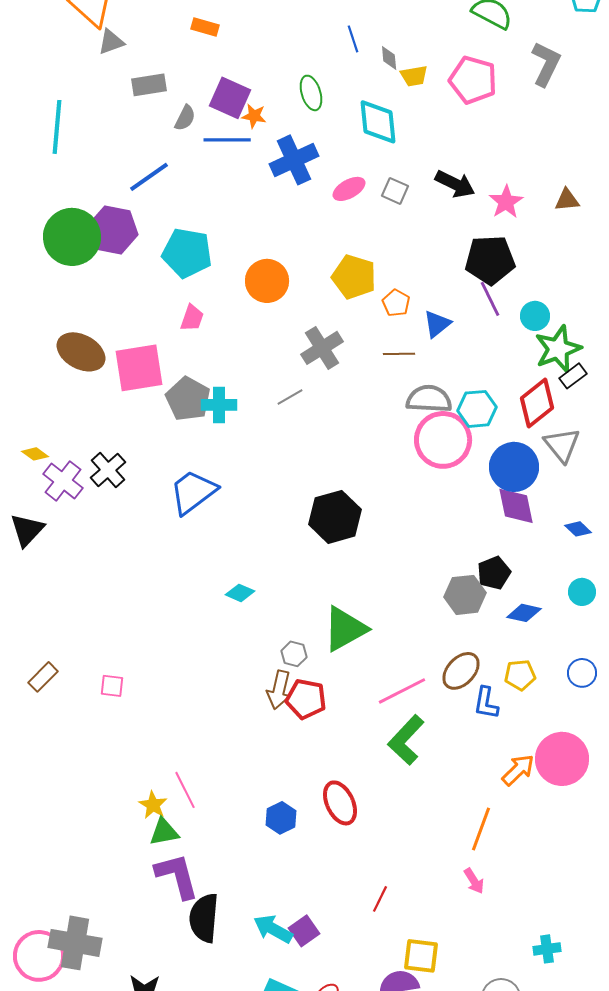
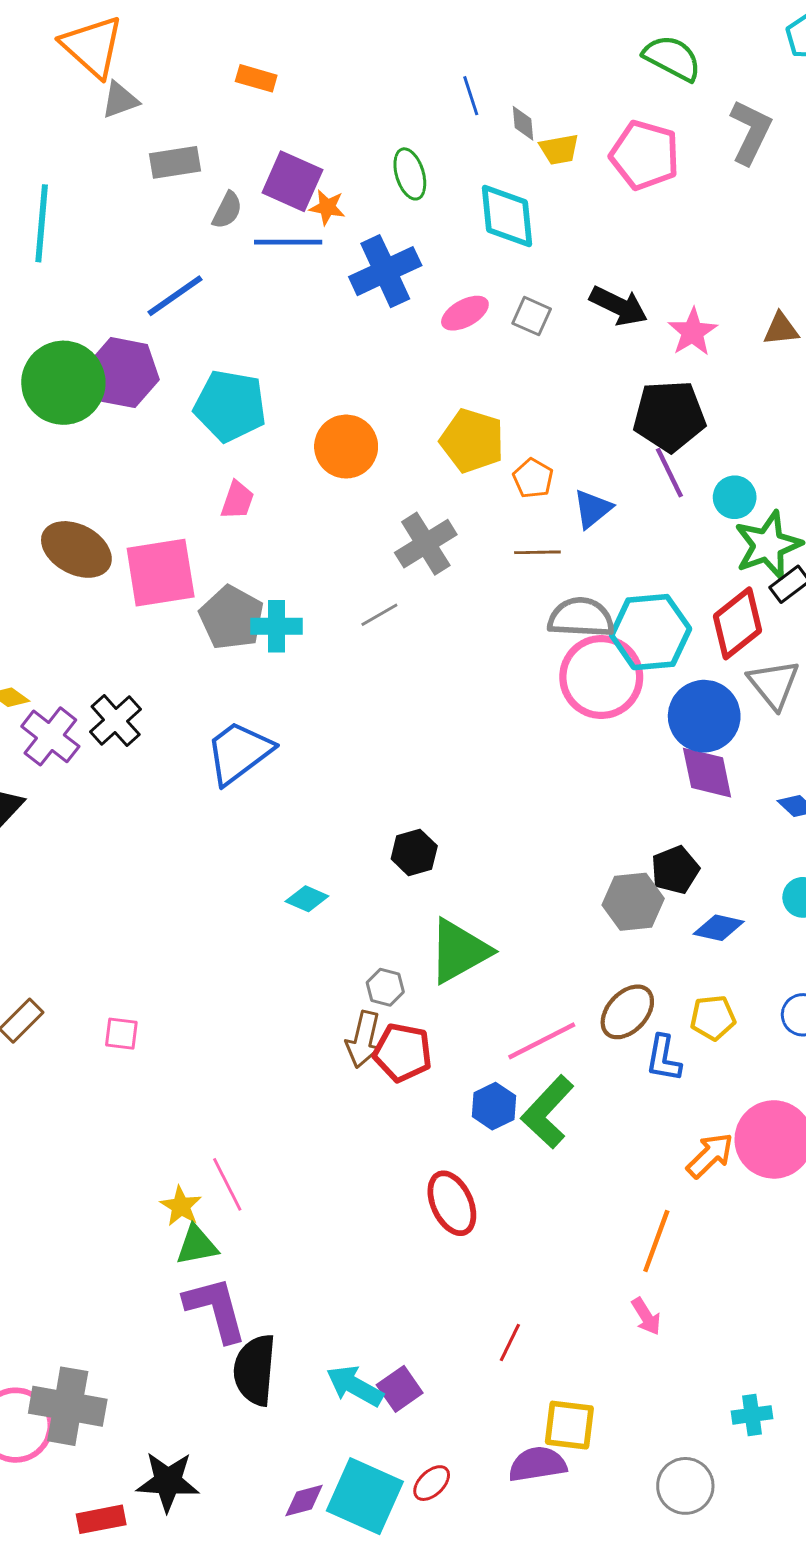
cyan hexagon: (477, 409) -> (651, 632), size x1.4
black hexagon: (335, 517) -> (414, 852), moved, size x0.6
blue hexagon: (281, 818) -> (494, 1106), moved

